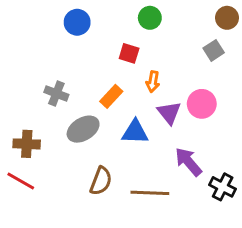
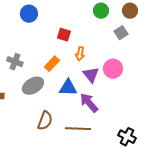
green circle: (150, 18) -> (101, 11), moved
purple arrow: (188, 162) -> (89, 103), moved
black cross: (223, 187) -> (127, 137), moved

